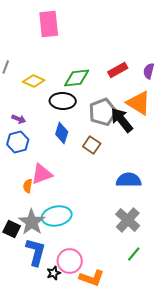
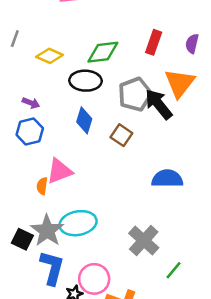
red rectangle: (118, 70) -> (154, 42), turned -42
orange triangle: (139, 103) -> (180, 83), turned 36
gray cross: (128, 220) -> (144, 240), moved

